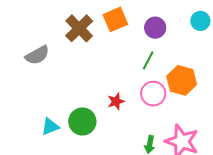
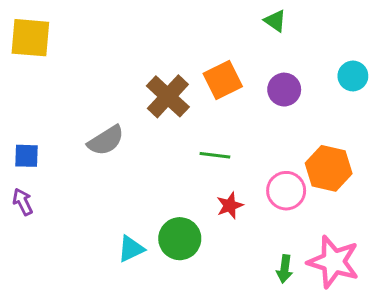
green line: (148, 60) -> (215, 155), moved, turned 72

